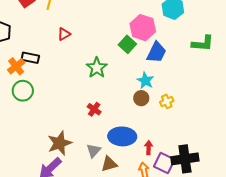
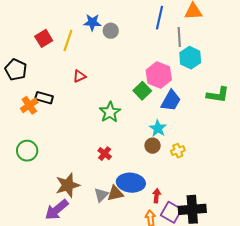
green circle: (23, 91) -> (27, 151), moved
brown triangle: (109, 164) -> (115, 193), moved

